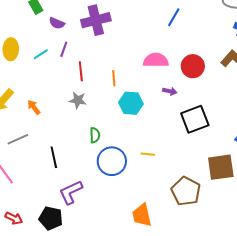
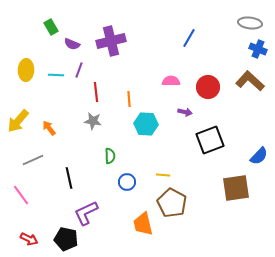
cyan line: (41, 54) -> (56, 75), turned 35
pink semicircle: (156, 60) -> (171, 81), size x0.7
blue circle: (112, 161) -> (127, 182), size x0.6
brown pentagon: (186, 191) -> (172, 203), moved
orange trapezoid: (142, 215) -> (143, 224), moved

